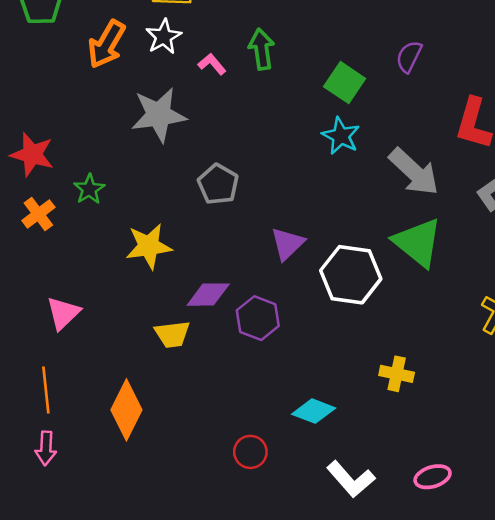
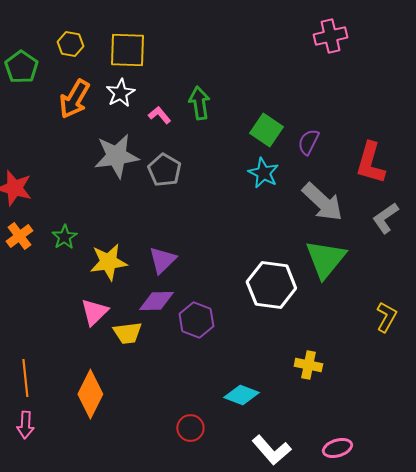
purple semicircle: (409, 57) -> (308, 142), moved
gray pentagon: (218, 184) -> (164, 170), moved
green star: (89, 189) -> (64, 237), moved
green triangle: (418, 242) -> (325, 259), turned 30
purple triangle: (288, 244) -> (162, 260), moved
pink triangle: (63, 313) -> (94, 312), moved

